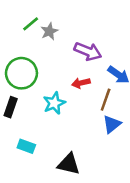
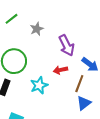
green line: (31, 24) -> (11, 19), moved
purple arrow: (88, 51) -> (66, 45), turned 40

